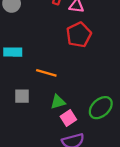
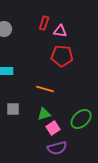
red pentagon: (79, 35) -> (62, 56), turned 30
orange line: (46, 73) -> (45, 89), moved

